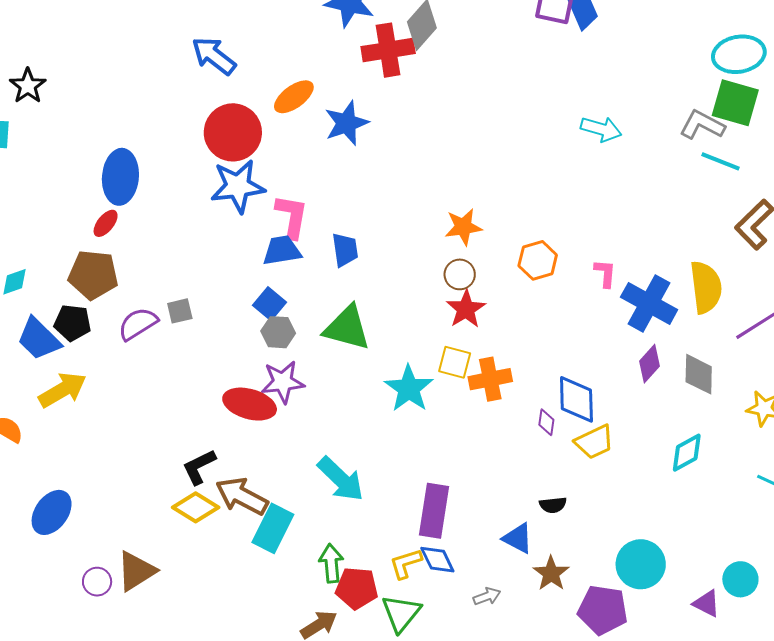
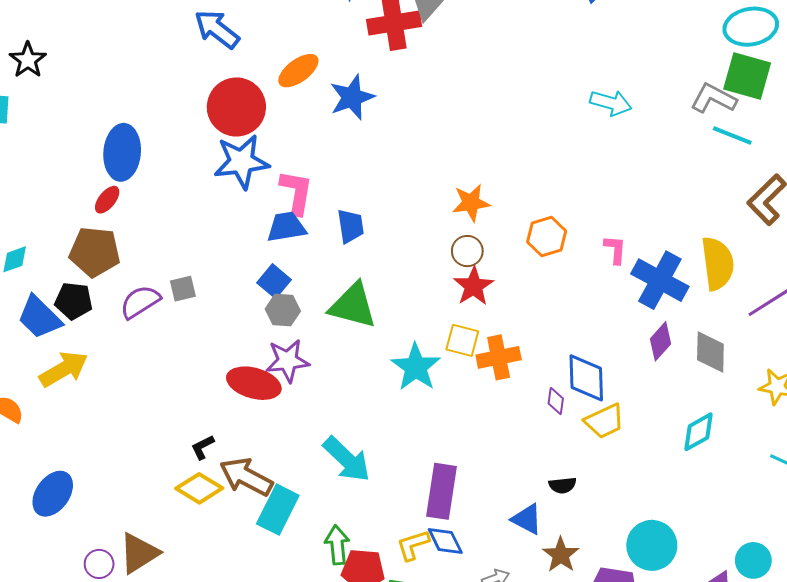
black L-shape: (199, 467) -> (203, 447), size x0.7

